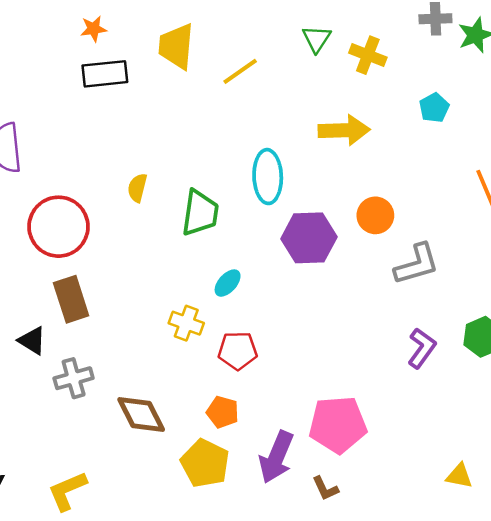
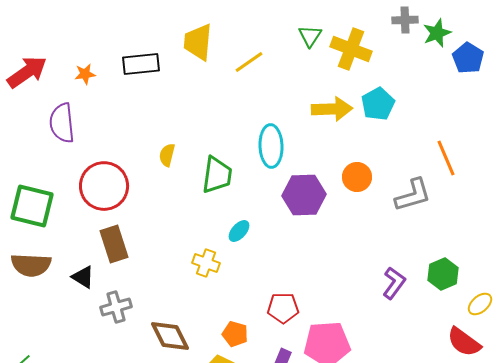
orange star: (94, 29) -> (85, 74), moved
yellow cross: (368, 55) -> (351, 49), size x1.4
cyan pentagon: (434, 108) -> (378, 104), moved, size x1.4
gray L-shape: (417, 264) -> (413, 195), moved
red pentagon: (238, 351) -> (283, 308), moved

